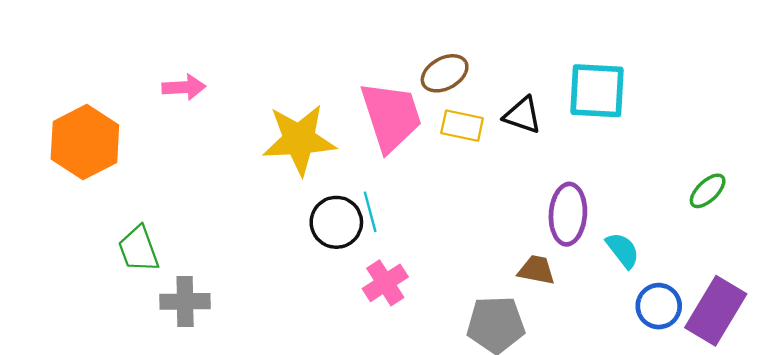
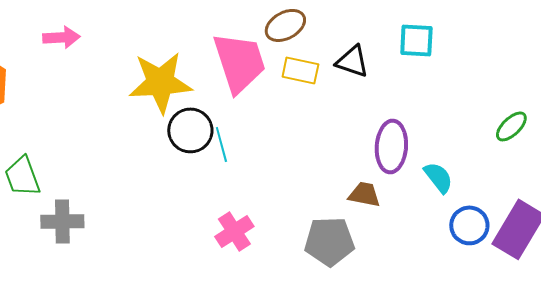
cyan square: (597, 91) -> (416, 40), size x0.7
black circle: (336, 222) -> (190, 130), moved
pink cross: (385, 283) -> (234, 231), moved

